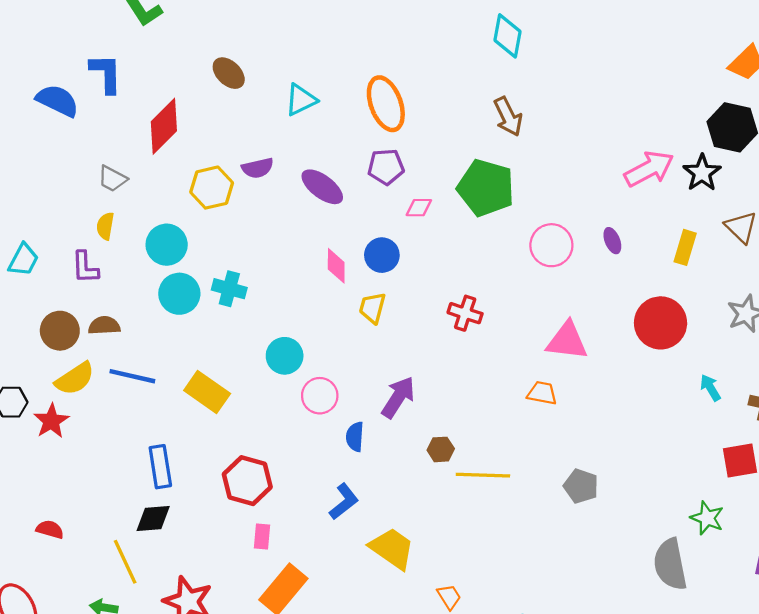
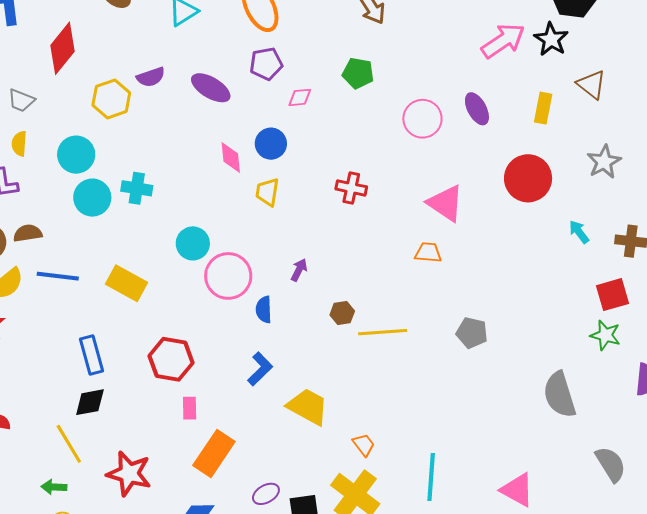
green pentagon: (486, 188) -> (358, 73), size x0.6
purple ellipse: (612, 241) -> (477, 109), size x1.4
pink triangle: (567, 341) -> (446, 203), turned 33
pink circle: (320, 396) -> (228, 276), size x1.4
purple arrow: (398, 397) -> (299, 270), size x0.6
green star: (707, 518) -> (605, 335), moved

